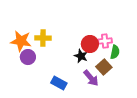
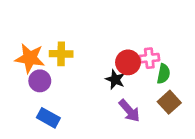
brown square: (104, 67) -> (169, 102), moved
blue rectangle: (59, 83) -> (48, 118), moved

